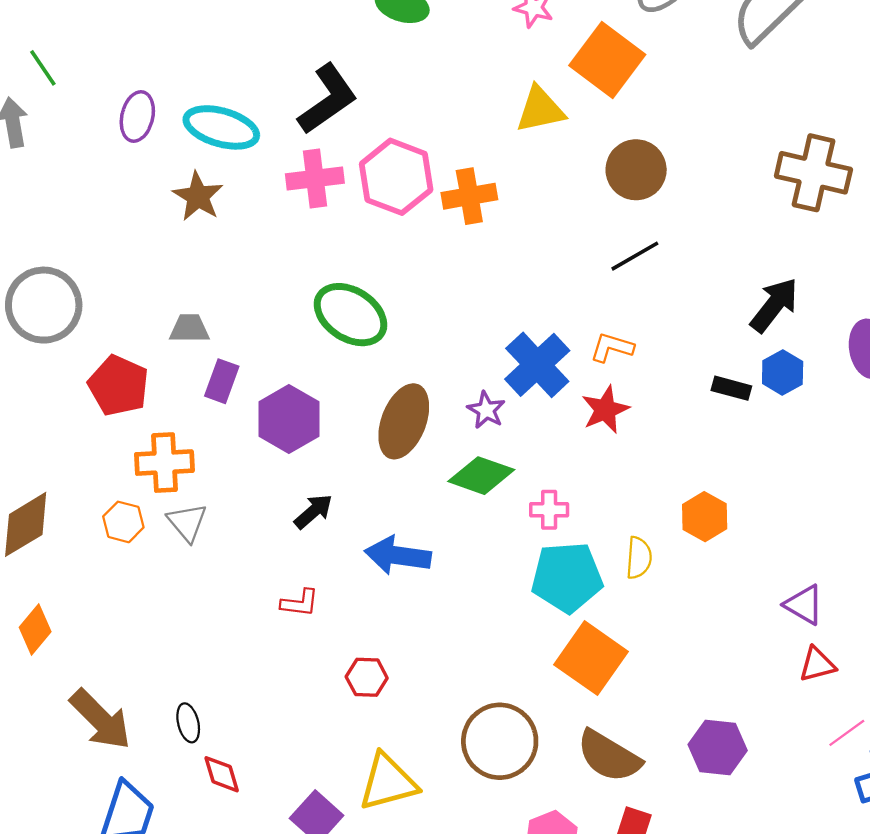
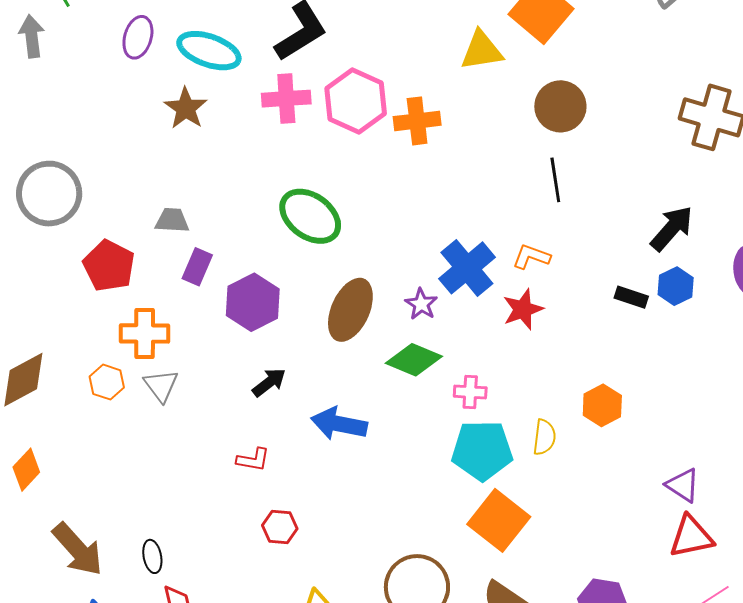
black line: (635, 256) -> (555, 180), turned -72
red triangle: (817, 664) -> (691, 537), size x1.4
red hexagon: (367, 677) -> (280, 527), moved

